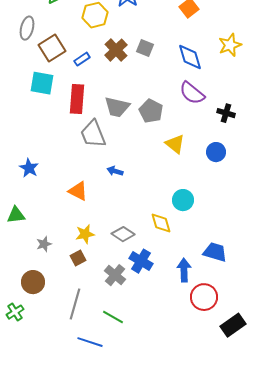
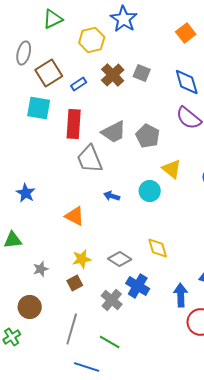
gray trapezoid: (117, 107) -> (114, 132), turned -40
cyan circle: (183, 200) -> (150, 191), moved

